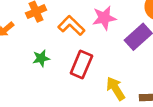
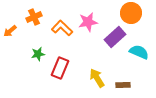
red rectangle: (81, 65) -> (60, 68), moved

